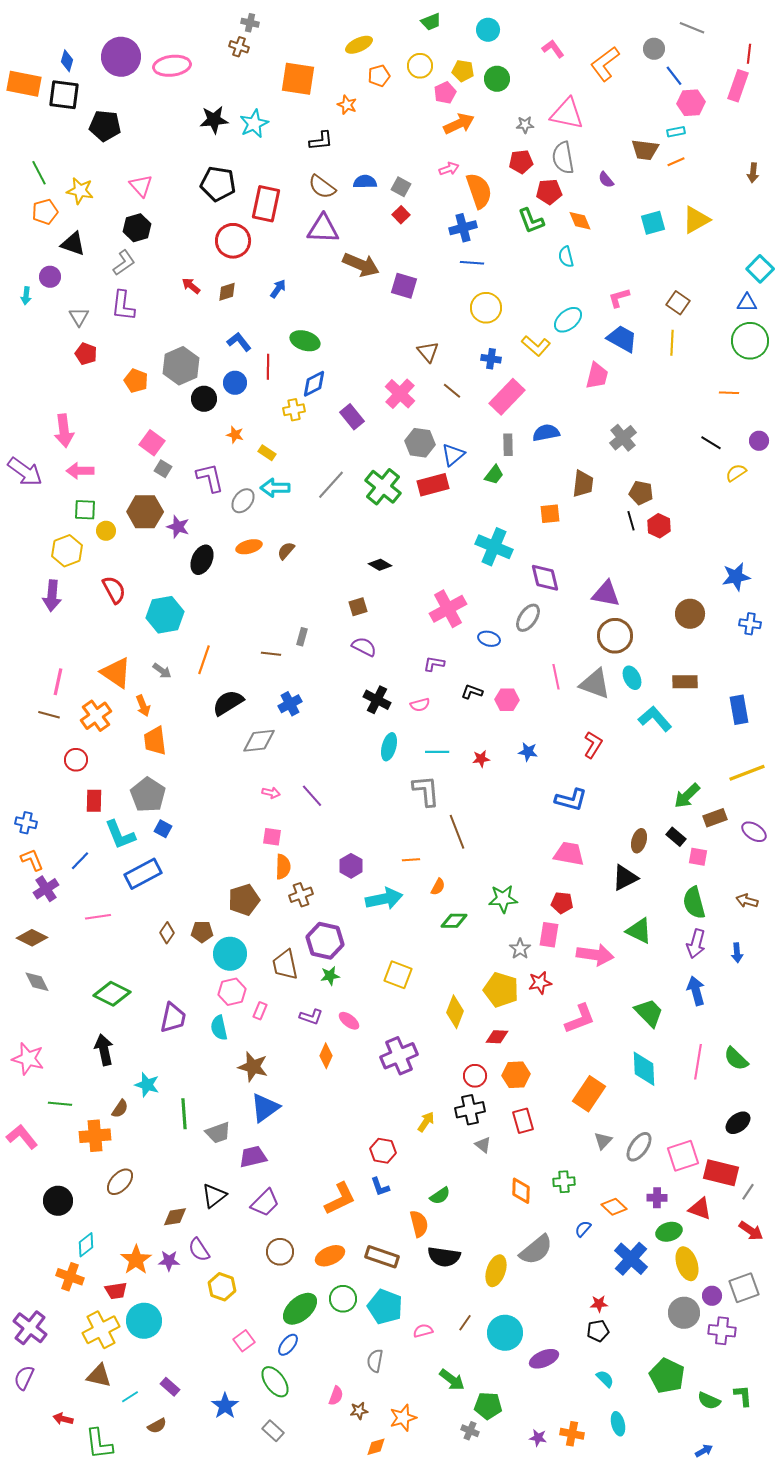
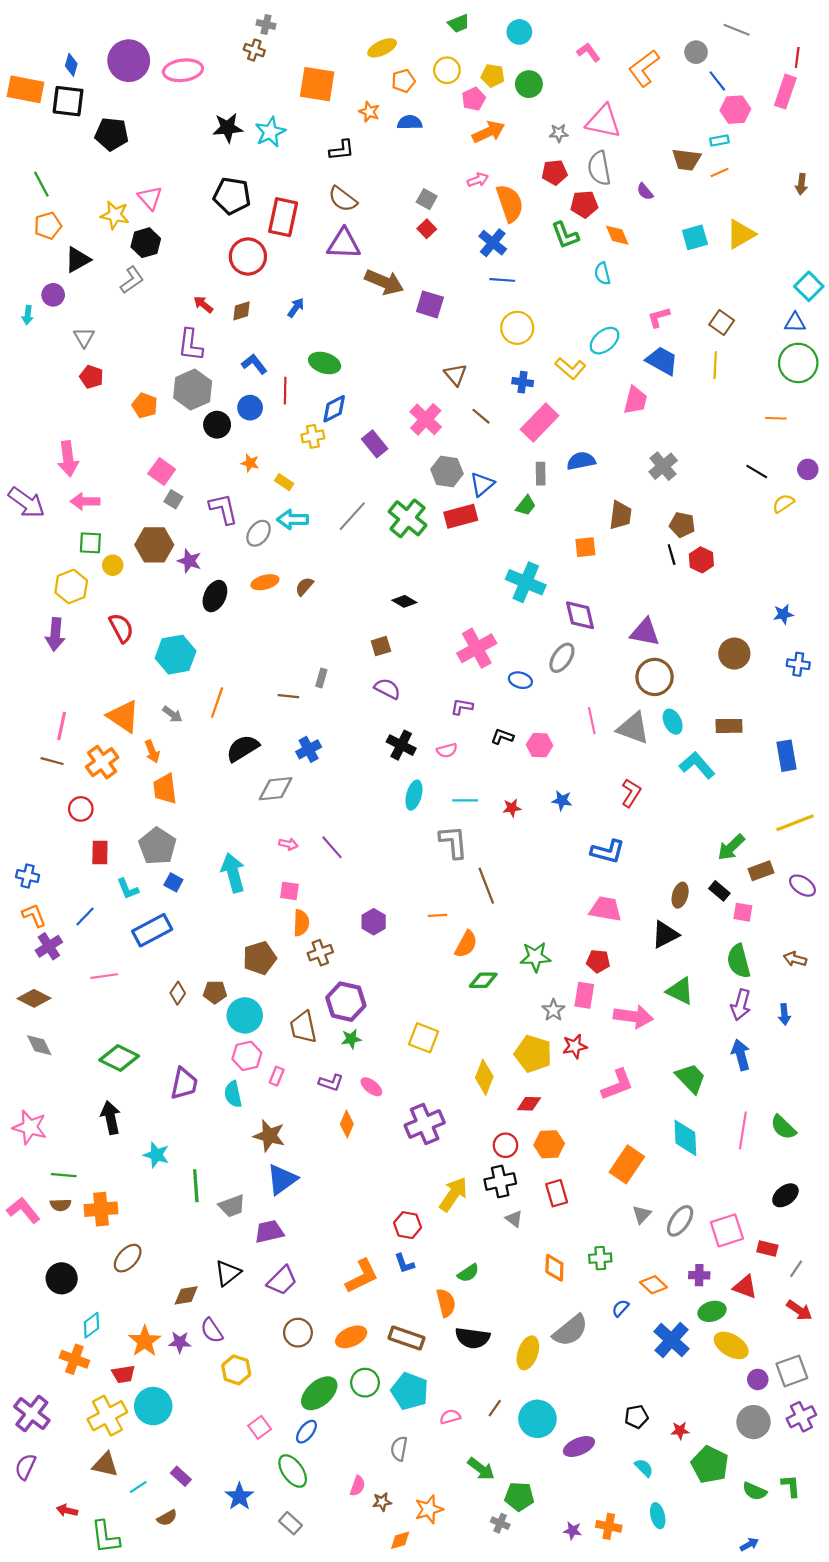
blue semicircle: (365, 182) -> (410, 122), moved
yellow star: (80, 191) -> (115, 215), moved
blue cross: (463, 228) -> (493, 243), turned -36
black triangle: (73, 244) -> (78, 260), turned -48
purple L-shape: (123, 306) -> (190, 345), moved
blue star: (736, 577) -> (783, 614), size x0.7
cyan L-shape: (120, 835) -> (128, 889), size x0.7
orange semicircle: (438, 887) -> (466, 944), size x1.5
cyan arrow: (384, 899) -> (233, 873), moved, turned -93
brown semicircle: (120, 1109) -> (61, 1205), moved, turned 54
yellow arrow: (426, 1122) -> (453, 1194), size x1.6
red rectangle: (721, 1173) -> (767, 1249), size x0.6
yellow ellipse: (687, 1264) -> (731, 1345), turned -40
red star: (599, 1304) -> (680, 1431), moved
gray circle: (684, 1313) -> (754, 1422), moved
purple cross: (722, 1331) -> (801, 1417), moved, turned -32

